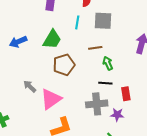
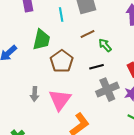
black line: (105, 83) -> (97, 67), moved
gray arrow: (30, 86) -> (35, 94), turned -112

